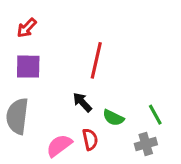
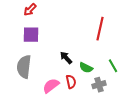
red line: (96, 60) -> (100, 29), moved
gray cross: (146, 144) -> (99, 85), moved

